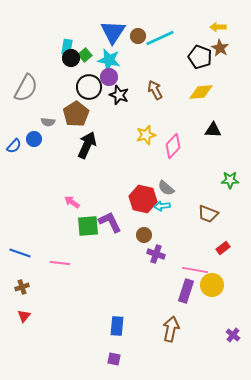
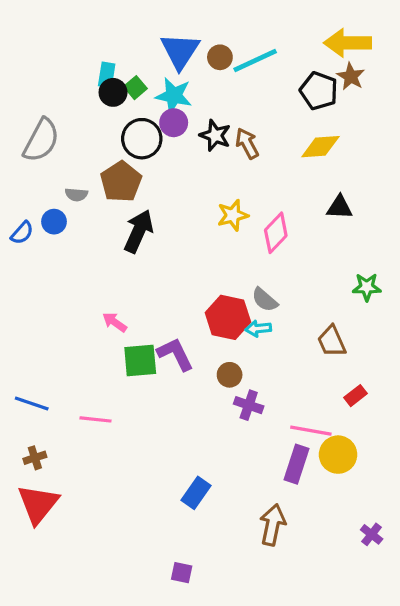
yellow arrow: (218, 27) -> (348, 43), size x1.8
black star: (119, 95) -> (215, 135), moved
brown trapezoid: (208, 214) -> (332, 341), turned 45
red triangle: (24, 316) -> (38, 504), size x2.0
blue rectangle: (117, 326) -> (196, 493), moved, turned 30

